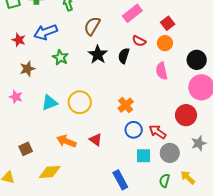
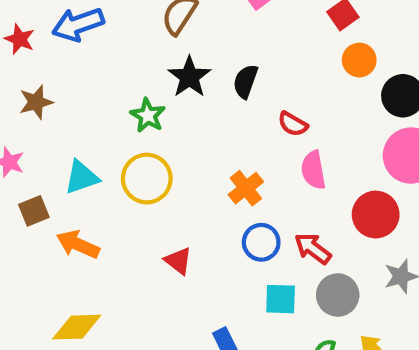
red semicircle: (139, 41) -> (293, 124), moved
orange circle: (165, 43) -> (359, 60), moved
green star: (60, 57) -> (148, 115), moved
pink semicircle: (162, 71) -> (313, 170), moved
orange arrow: (66, 141) -> (78, 244), moved
brown square: (26, 149) -> (34, 211), moved

